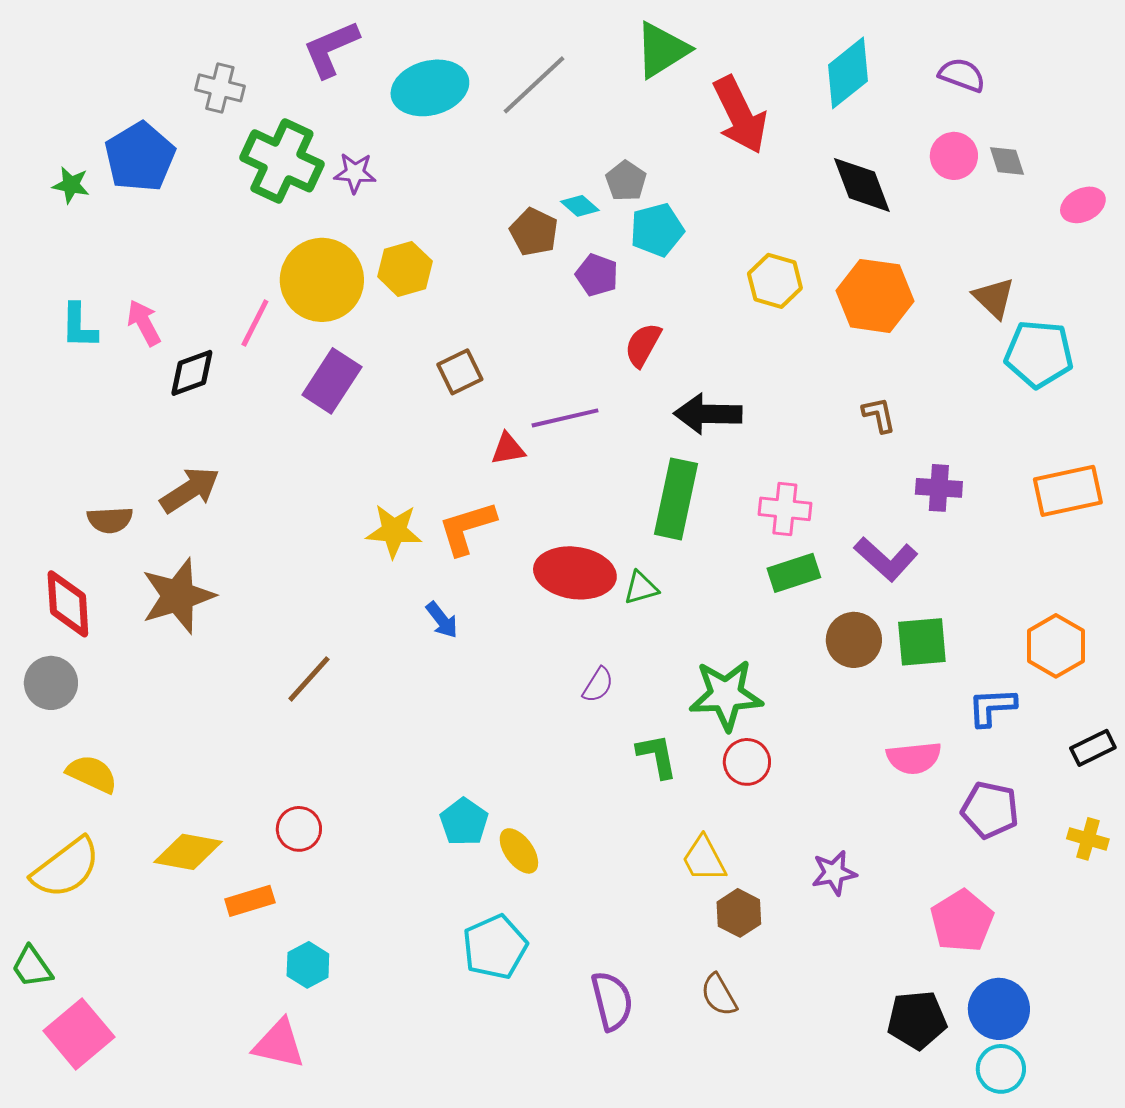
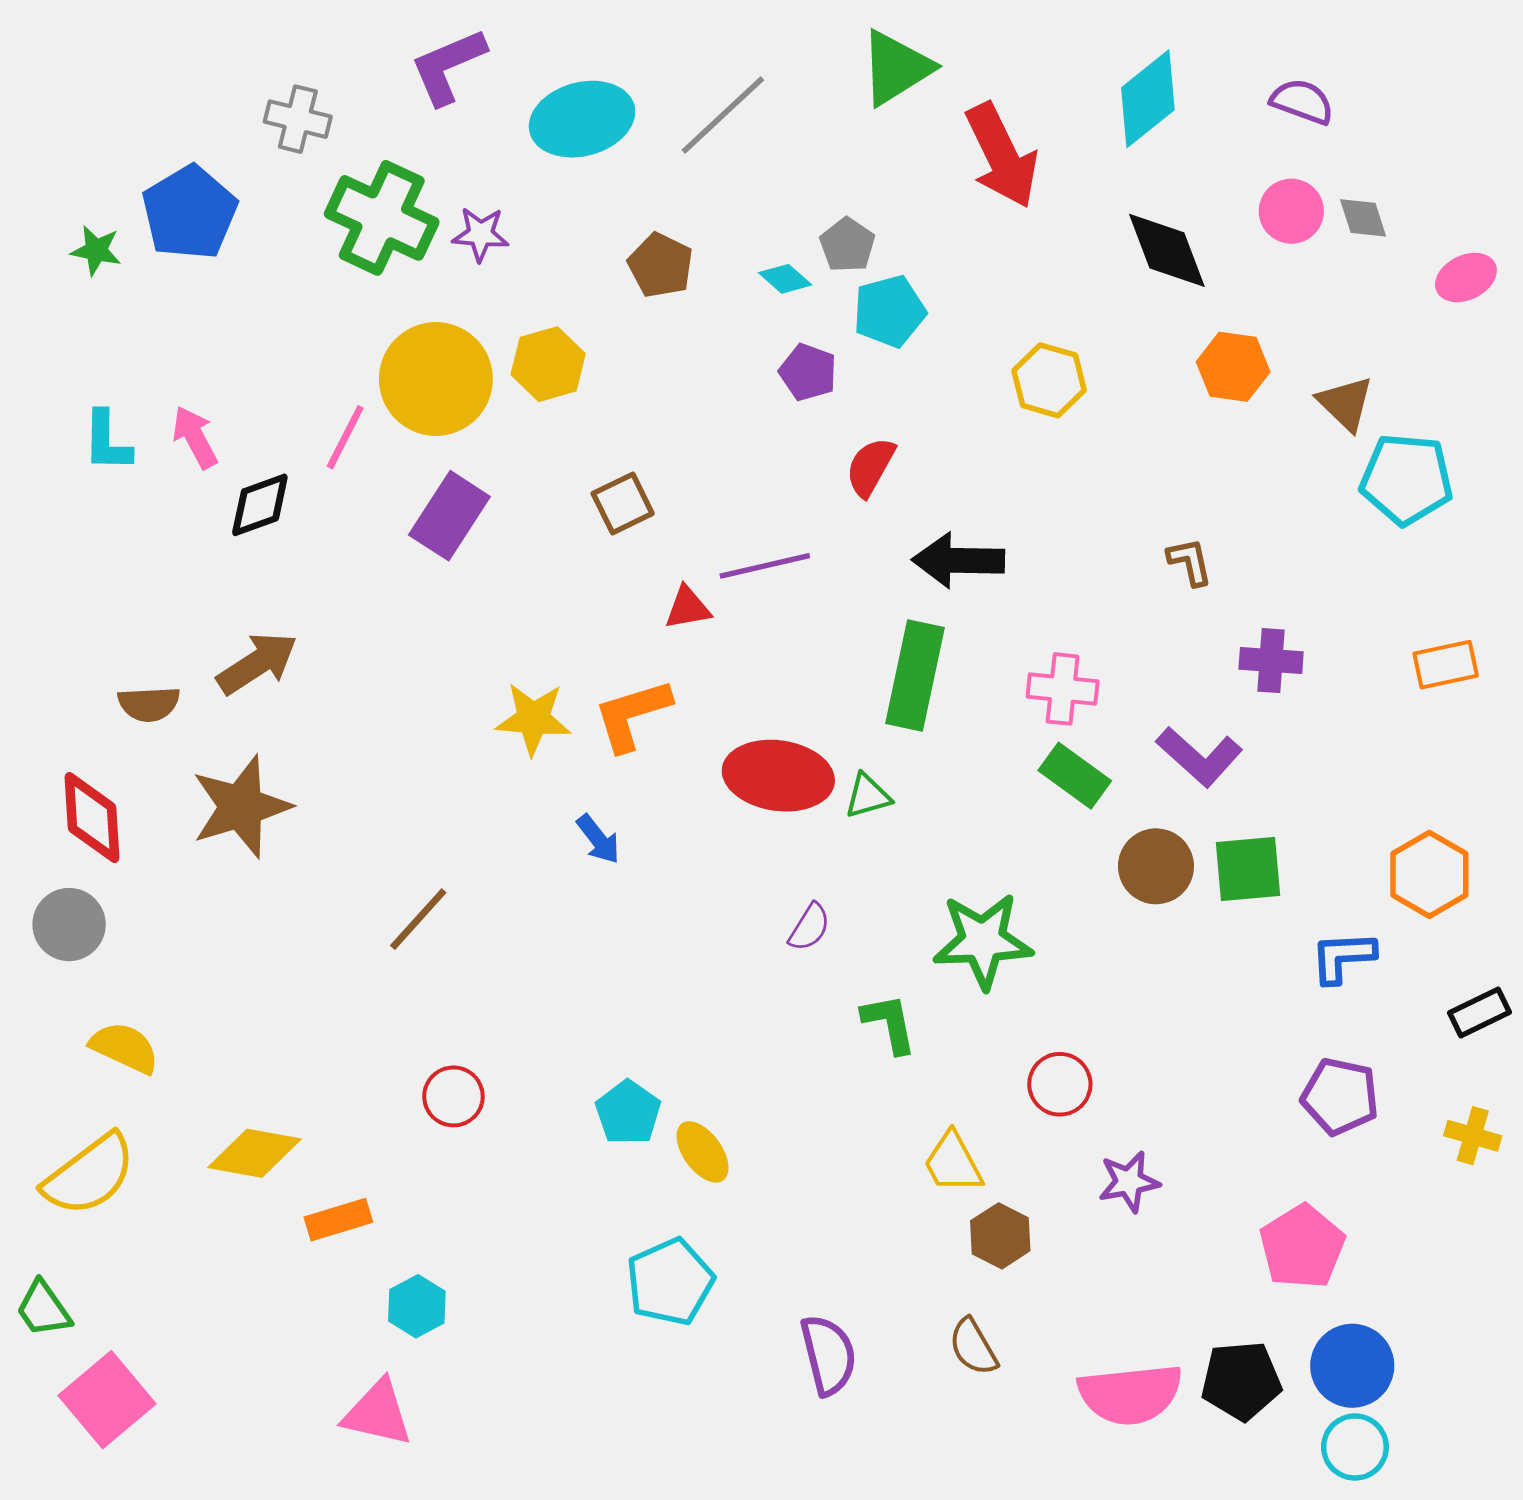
brown pentagon: (534, 232) -> (661, 265), moved
orange hexagon: (875, 296) -> (1233, 367), moved, size x0.7
orange rectangle: (1068, 491) -> (1446, 665), size x0.7
green rectangle: (794, 573) -> (1075, 776), turned 54
pink semicircle: (914, 758) -> (1130, 1394), moved, size x1.4
red circle: (747, 762) -> (1060, 1084), moved
red circle: (299, 829) -> (453, 1096), moved

